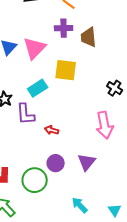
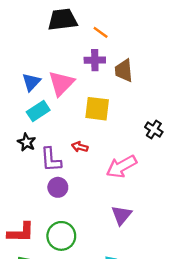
cyan rectangle: (38, 88) -> (38, 111), moved
pink arrow: (105, 125) -> (121, 167), moved, turned 72
red arrow: (52, 130) -> (80, 147), moved
purple circle: (56, 163) -> (58, 187), moved

